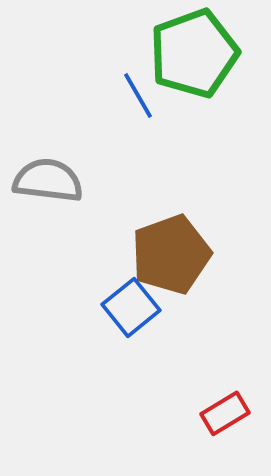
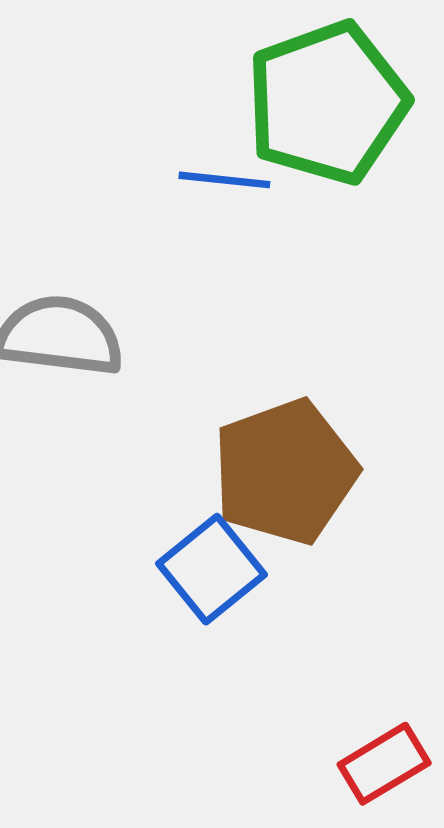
blue line: (138, 95) -> (224, 180), turned -54

